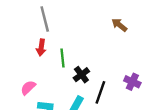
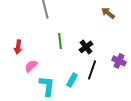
red arrow: (41, 47) -> (18, 47), moved
black cross: (81, 75) -> (86, 47), moved

